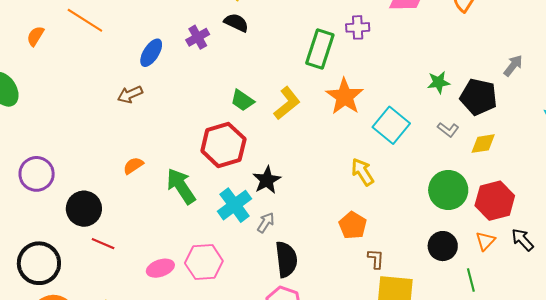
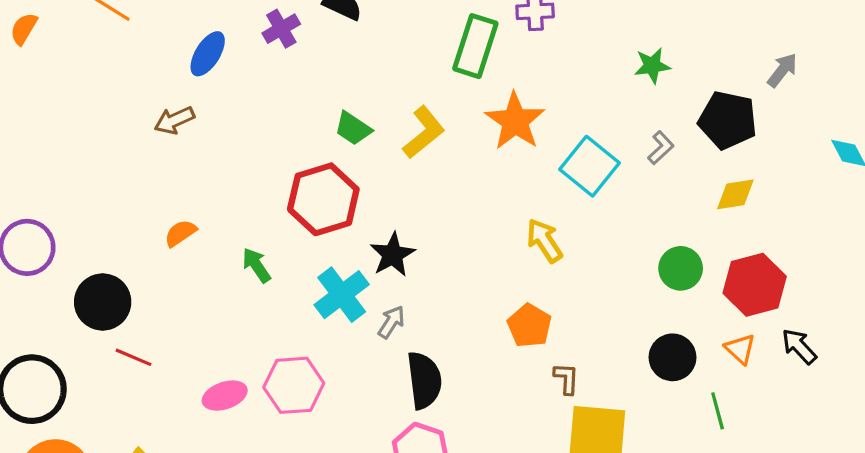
green star: (439, 82) -> (652, 66), moved
gray L-shape: (448, 130) -> (661, 148), moved, turned -80
green arrow: (181, 186) -> (256, 265), size x0.6
green circle: (448, 190) -> (681, 268), size x0.7
orange triangle: (485, 241) -> (740, 349), turned -30

